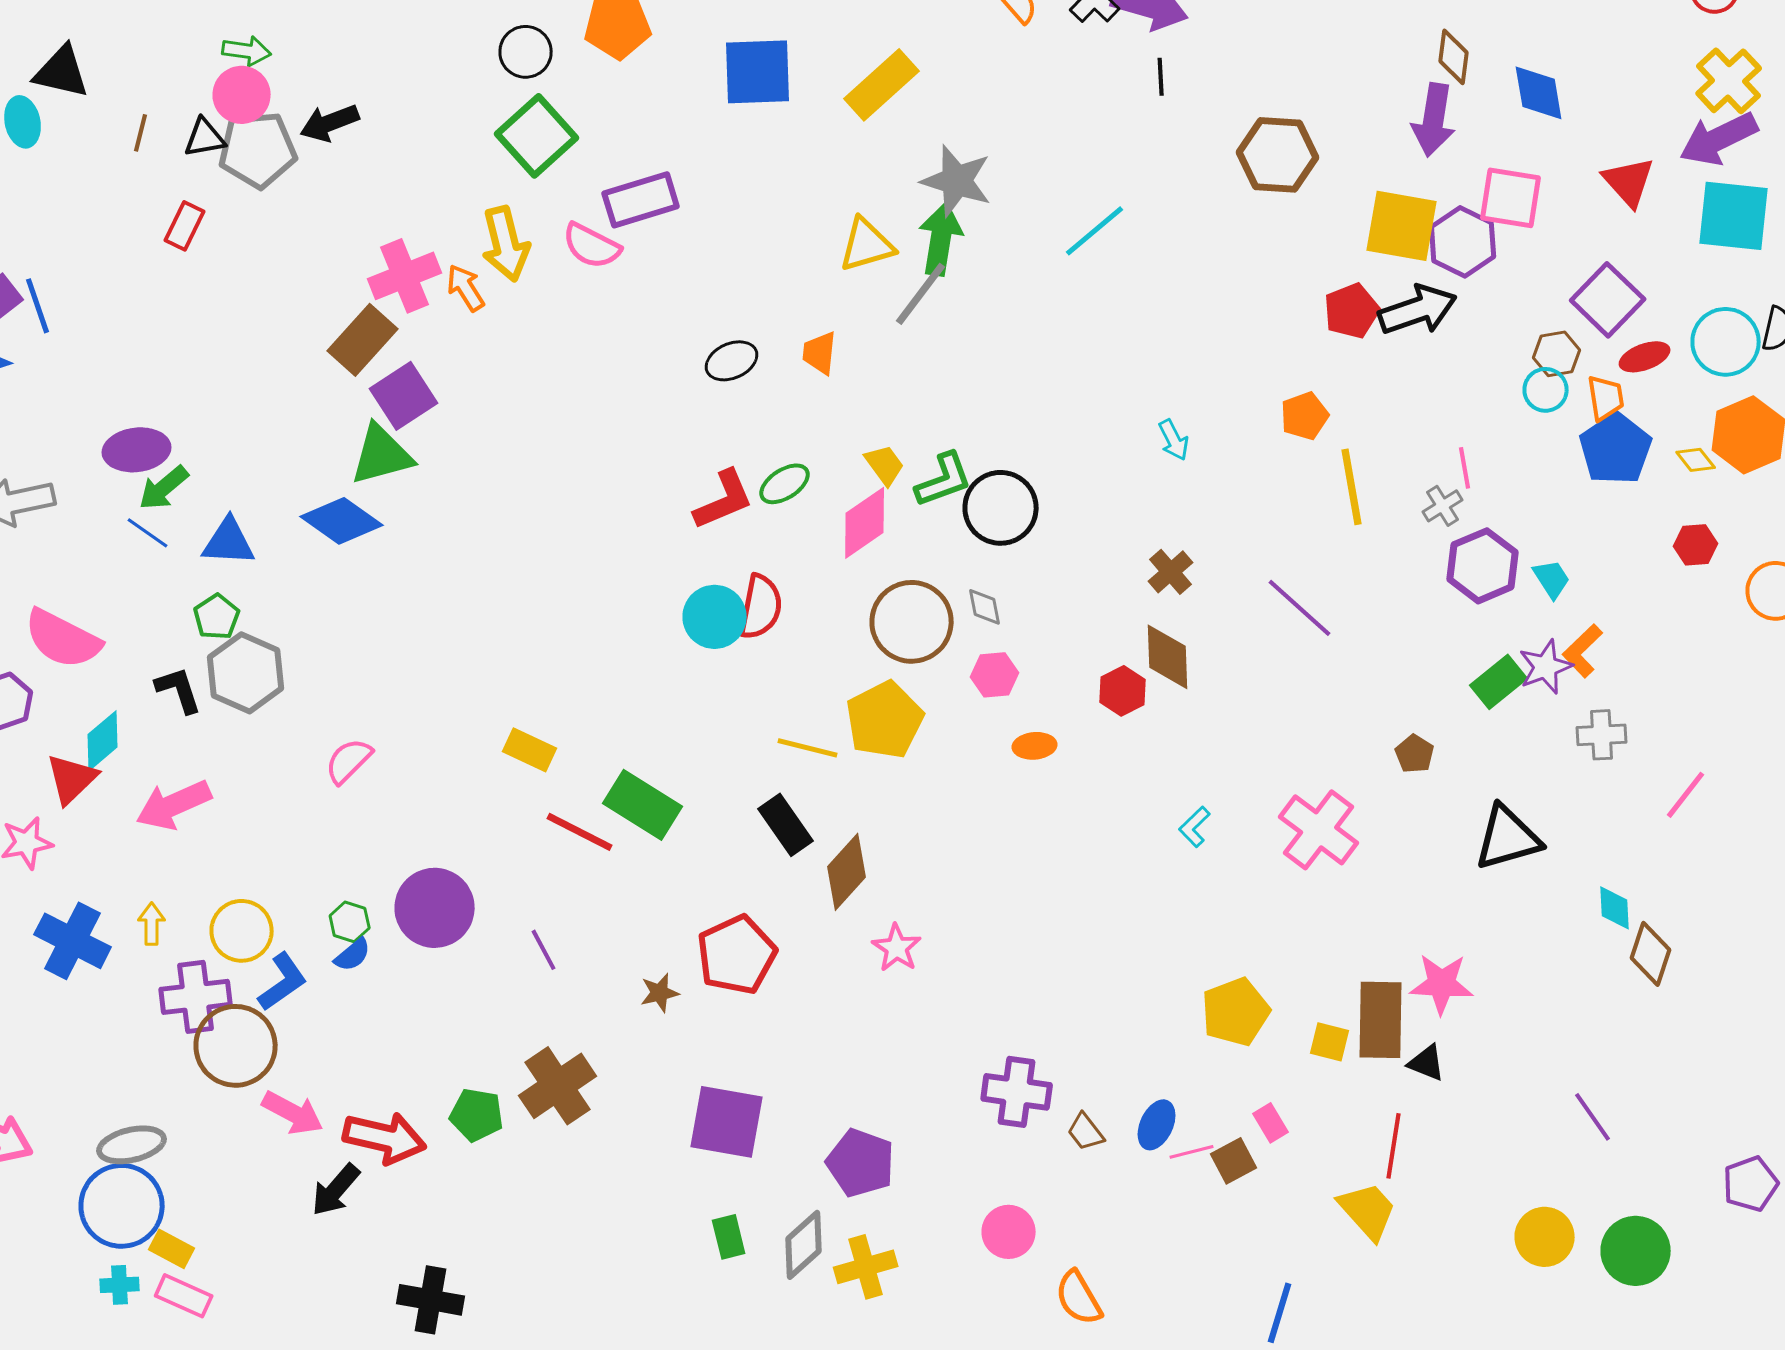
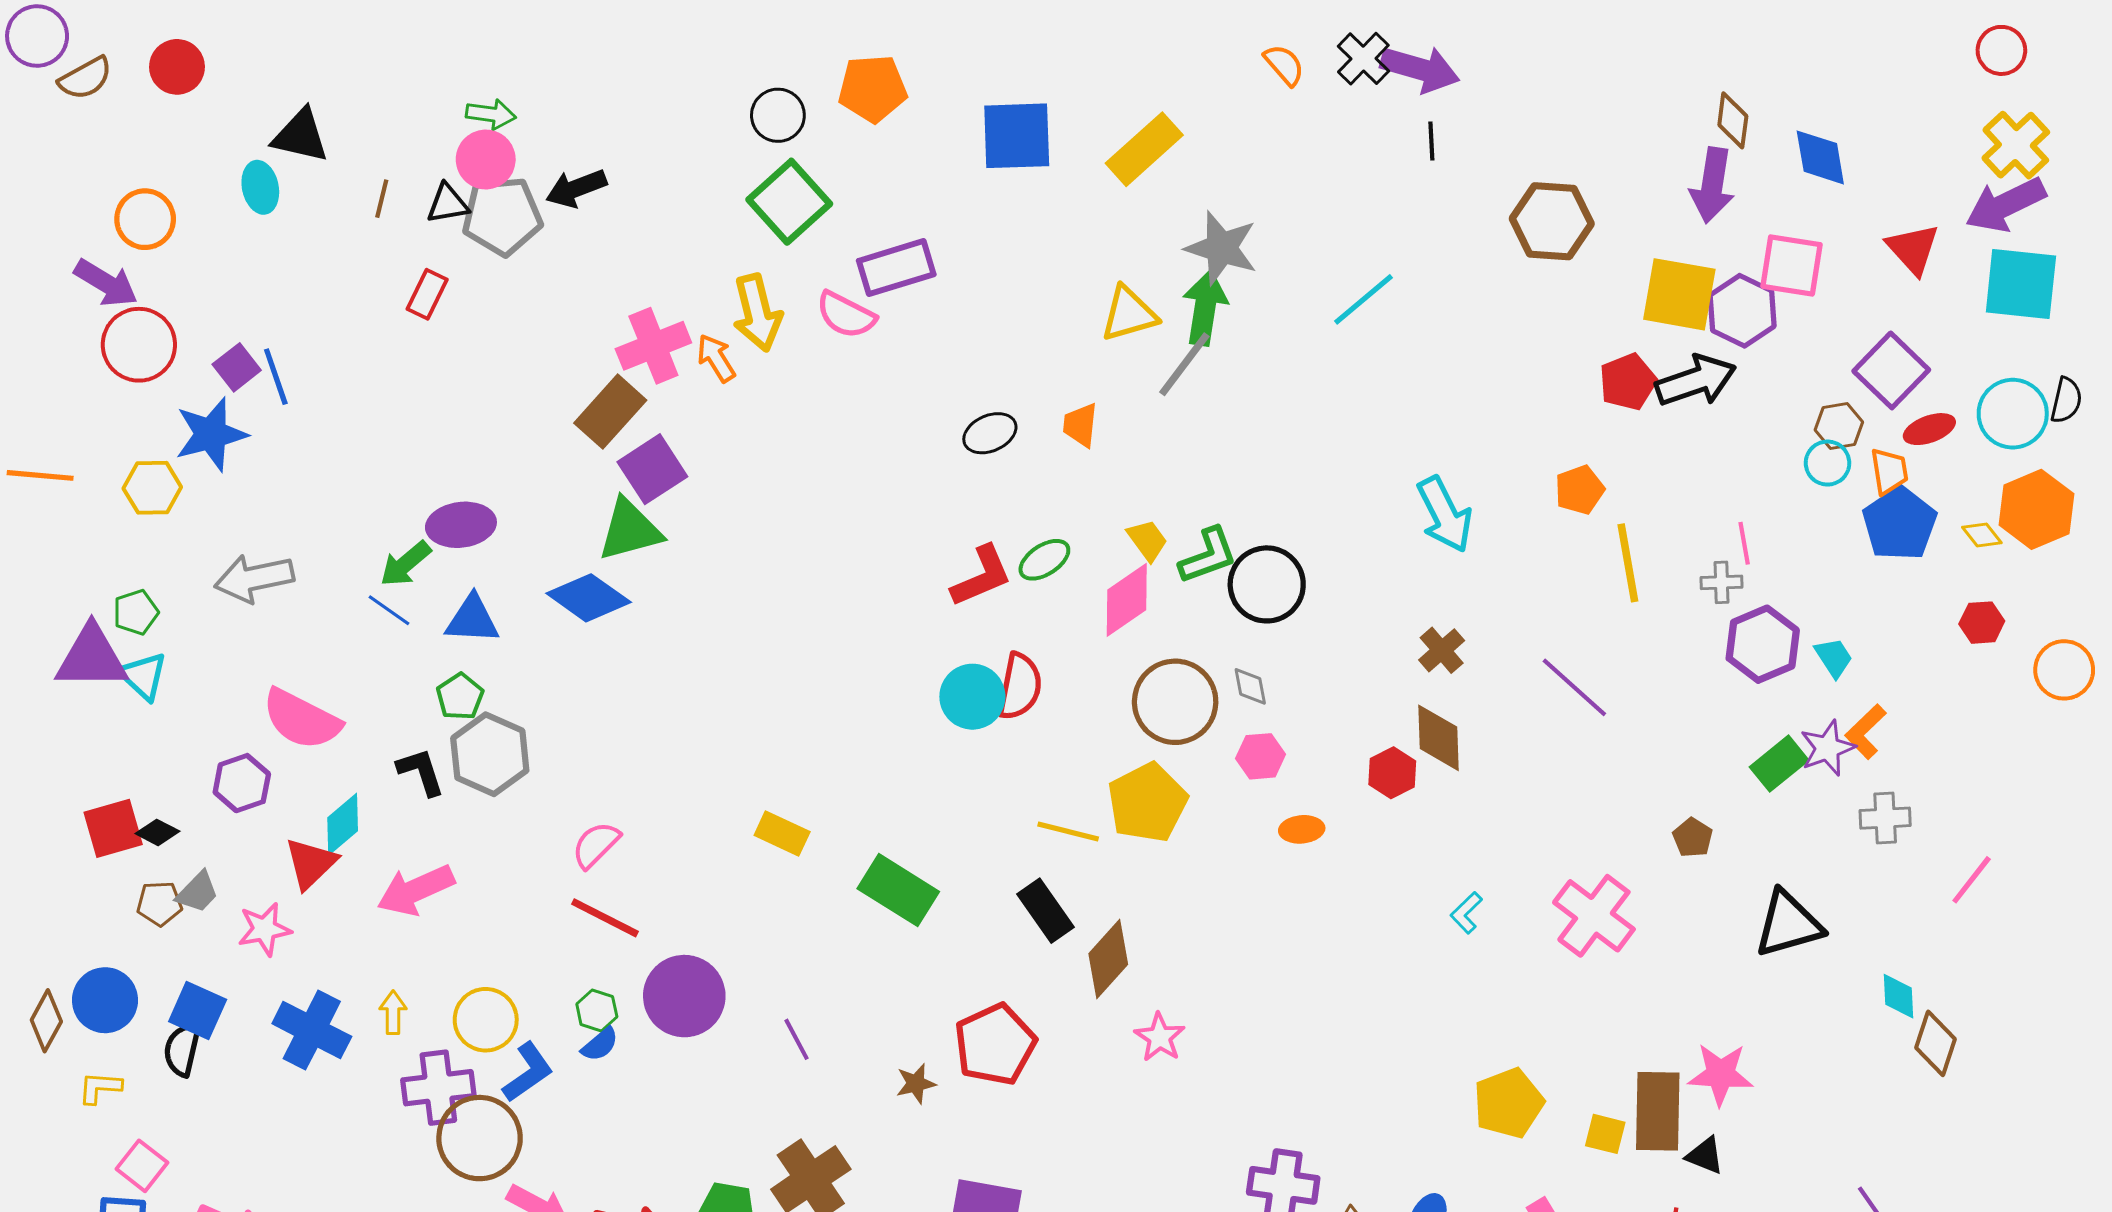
cyan arrow: (1174, 440) -> (1445, 515), size x1.8
purple ellipse: (137, 450) -> (461, 525), moved
gray cross: (1443, 506) -> (1722, 582), turned 30
red line: (580, 832) -> (605, 918), moved

